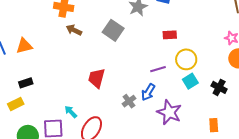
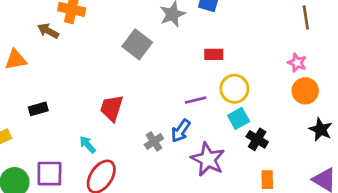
brown arrow: (74, 30) -> (48, 31), moved
black rectangle: (26, 83) -> (38, 109), moved
black cross: (219, 87) -> (257, 139), moved
cyan arrow: (71, 112) -> (88, 145), moved

